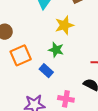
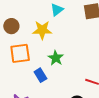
yellow star: (64, 25) -> (42, 30), moved

